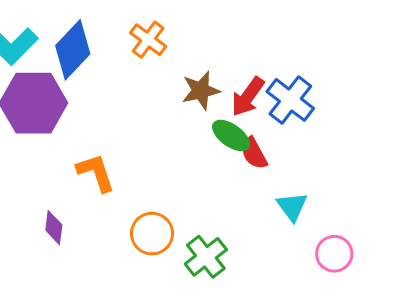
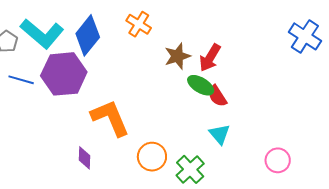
blue cross: (290, 100) -> (305, 36), moved
orange L-shape: (96, 173) -> (110, 118), size x1.4
cyan triangle: (292, 207) -> (220, 134), moved

